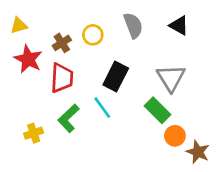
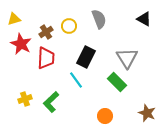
black triangle: (179, 25) -> (144, 19), moved
green L-shape: (69, 118) -> (51, 102), moved
orange circle: (175, 136) -> (105, 116), moved

